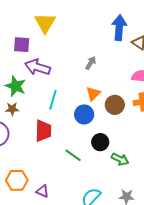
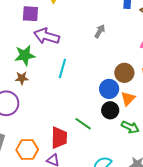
green star: (16, 86) -> (25, 55), turned -30
orange triangle: (93, 94) -> (128, 99), moved
blue circle: (84, 114) -> (109, 89), moved
red trapezoid: (43, 131) -> (59, 138), moved

